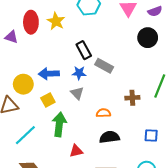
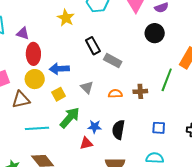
red ellipse: (31, 22) -> (33, 54), moved
blue star: (79, 73) -> (95, 127), moved
orange semicircle: (103, 113) -> (115, 94), moved
green arrow: (59, 124) -> (70, 118), turned 35
cyan line: (25, 135) -> (37, 128), turned 40
black semicircle: (109, 137) -> (118, 130), turned -72

